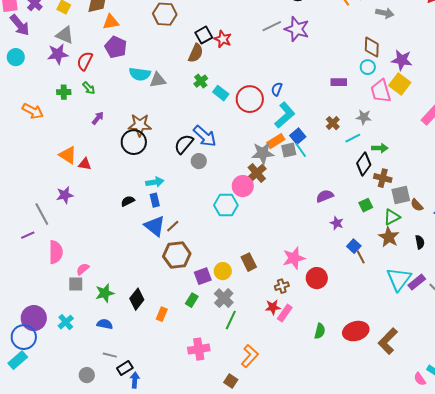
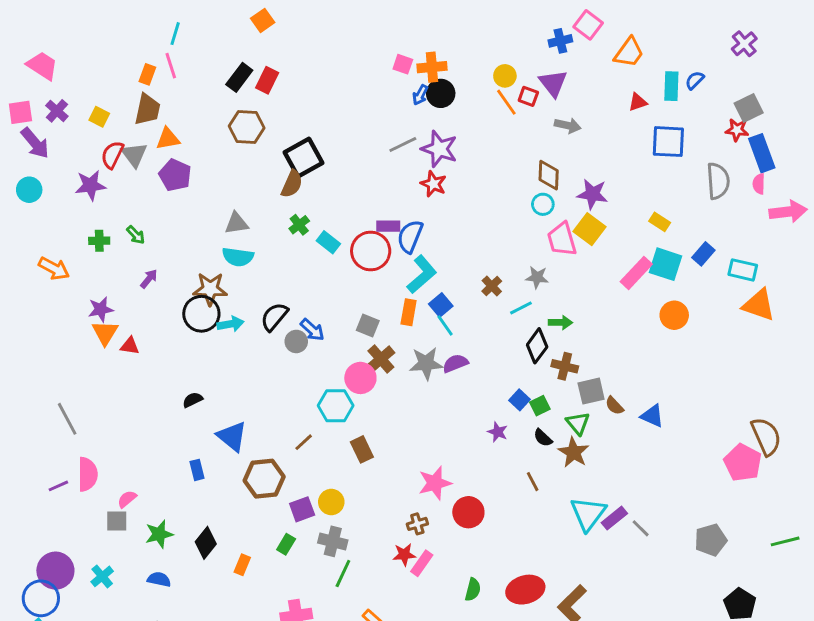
gray triangle: (65, 35) -> (134, 155), moved, turned 30
black square: (204, 35) -> (304, 158), size x1.5
red star: (223, 39) -> (433, 184), moved
red semicircle: (85, 61) -> (112, 155), moved
cyan semicircle: (140, 74) -> (238, 257), moved
purple rectangle: (339, 82) -> (388, 226), moved
blue semicircle: (277, 89) -> (410, 236), size x1.6
blue arrow: (205, 136) -> (312, 330), moved, size x0.7
orange rectangle: (276, 141) -> (409, 312), turned -48
gray square: (289, 150) -> (368, 325), moved, turned 35
gray star: (263, 153) -> (426, 363), moved
orange triangle: (68, 155) -> (105, 333), turned 30
cyan arrow: (155, 182) -> (231, 324), moved
purple star: (65, 195) -> (101, 309), moved
purple semicircle: (325, 196) -> (455, 363), moved
blue rectangle: (155, 200) -> (197, 470), moved
green triangle: (392, 217) -> (578, 423), turned -42
brown line: (173, 226) -> (304, 442), moved
purple line: (28, 235) -> (58, 486), moved
black semicircle: (420, 242) -> (543, 438), moved, turned 144
blue square: (354, 246) -> (520, 400), moved
brown rectangle: (249, 262) -> (362, 449), moved
gray cross: (224, 298) -> (333, 541), turned -30

